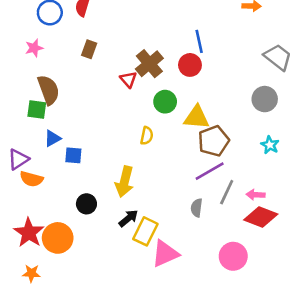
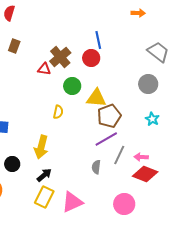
red triangle: (128, 79) -> (44, 69), turned -40
yellow rectangle: (145, 231) -> (44, 197), moved

